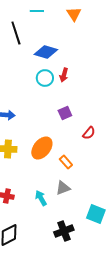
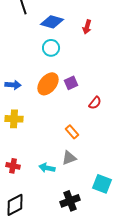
red arrow: (64, 75) -> (87, 27), moved
orange ellipse: (42, 148) -> (48, 84), moved
cyan arrow: (41, 198) -> (47, 168), turned -49

